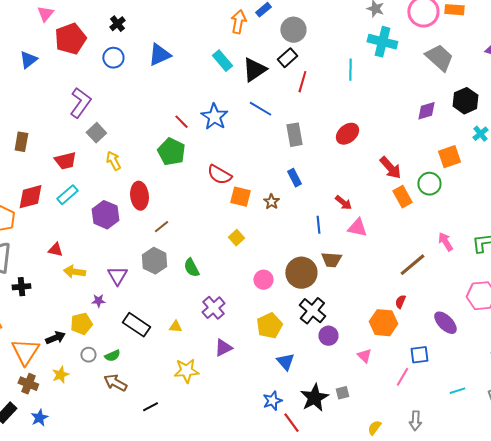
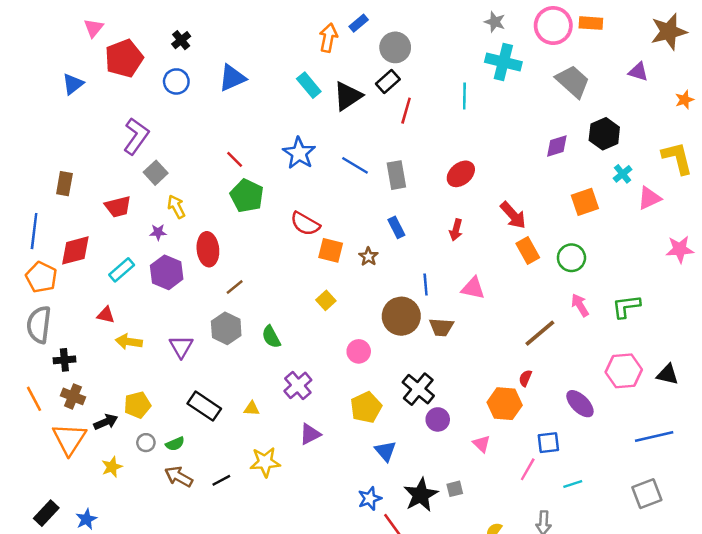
blue line: (260, 109) -> (355, 165), moved
red line: (181, 122) -> (235, 159), moved
green circle: (429, 184) -> (571, 258), moved
cyan rectangle: (67, 195) -> (122, 270), moved
red arrow: (343, 203) -> (456, 230), moved, turned 66
brown circle: (301, 273) -> (401, 316), moved
purple star: (98, 301) -> (158, 232), moved
brown cross: (28, 384) -> (73, 396), moved
cyan line: (457, 391) -> (573, 484), moved
black line: (150, 407) -> (221, 480), moved

